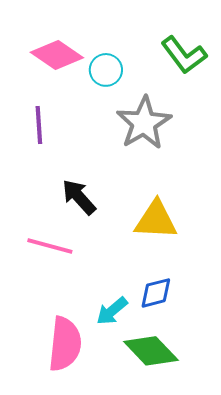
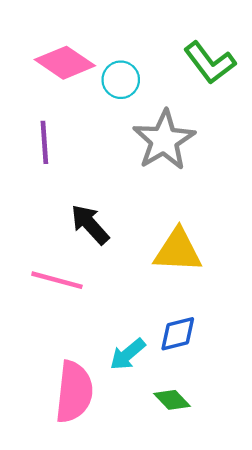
green diamond: (151, 351) -> (172, 400), size x0.6

